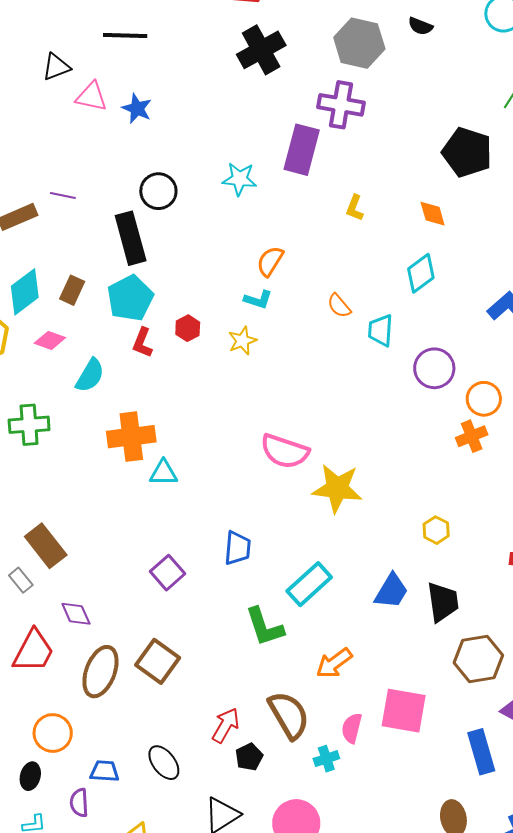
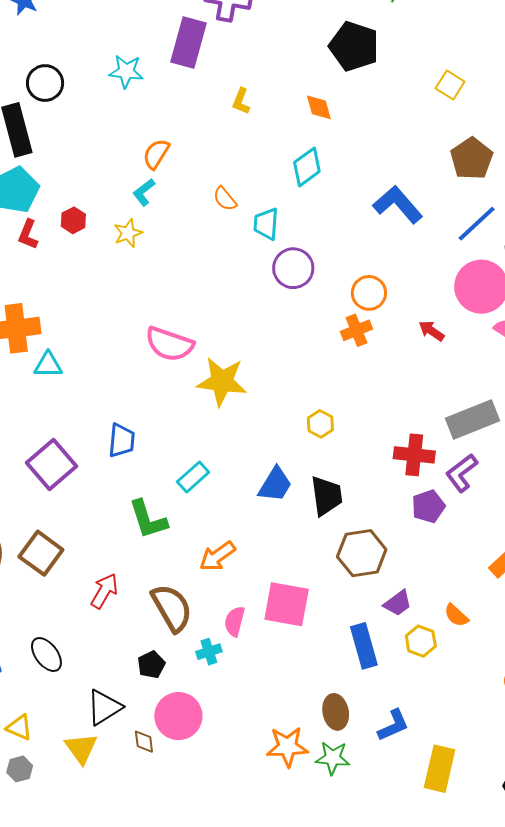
cyan L-shape: (258, 300) -> (144, 192), turned 124
purple circle: (434, 368) -> (293, 268), moved
purple square: (168, 573) -> (51, 465), size x1.4
cyan rectangle: (309, 584) -> (193, 477), size x0.7
red arrow: (226, 725) -> (104, 591), moved
black pentagon: (249, 757) -> (151, 665), moved

